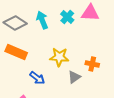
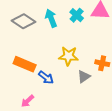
orange rectangle: (16, 52) -> (25, 64), moved

